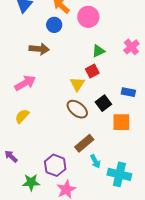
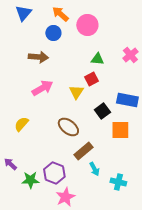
green triangle: (98, 51) -> (97, 59), turned 32
pink arrow: (25, 83) -> (42, 88), moved
blue rectangle: (128, 92) -> (127, 100), size x1.5
brown ellipse: (77, 109) -> (68, 127), moved
cyan cross: (119, 174) -> (118, 182), size x0.7
green star: (31, 182) -> (30, 180), moved

